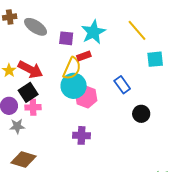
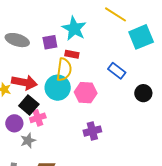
red rectangle: (84, 56) -> (72, 54), turned 48
cyan square: (155, 59) -> (141, 37), size x1.4
cyan circle: (74, 86) -> (58, 88), moved

